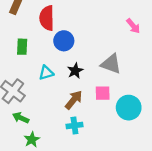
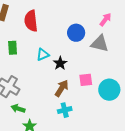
pink arrow: (133, 26) -> (106, 20), turned -96
blue circle: (64, 41) -> (76, 33), moved
gray triangle: (111, 64) -> (100, 44), moved
cyan triangle: (46, 73) -> (43, 55), moved

